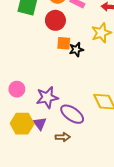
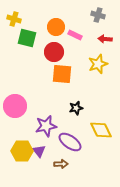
orange square: (64, 43) -> (62, 74), size x1.5
black star: (76, 50) -> (76, 108), moved
pink circle: (17, 89) -> (15, 106), moved, size x1.5

